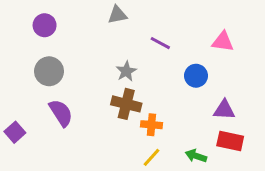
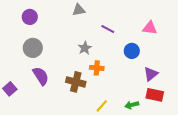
brown cross: (126, 104) -> (76, 82), moved
purple triangle: (224, 110) -> (151, 74), turned -42
orange cross: (151, 125) -> (97, 68), moved
green arrow: (196, 156) -> (132, 105), turned -32

